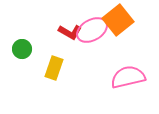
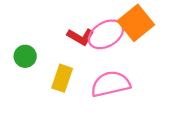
pink semicircle: (128, 77) -> (111, 84), moved

